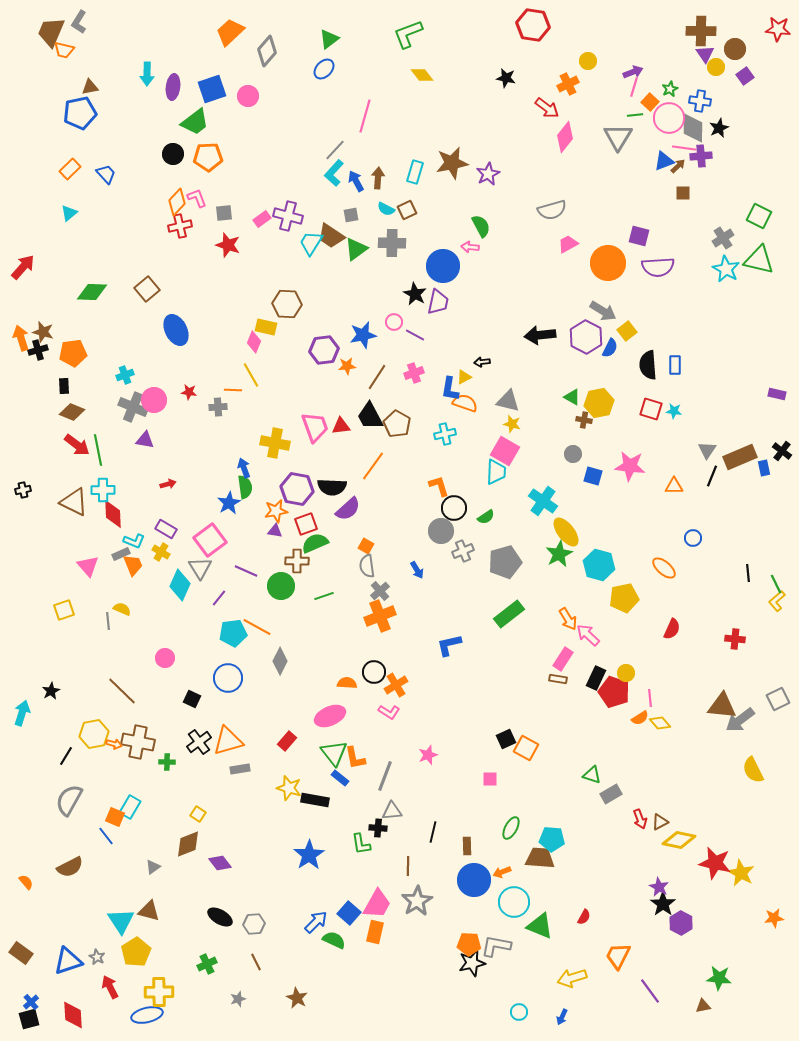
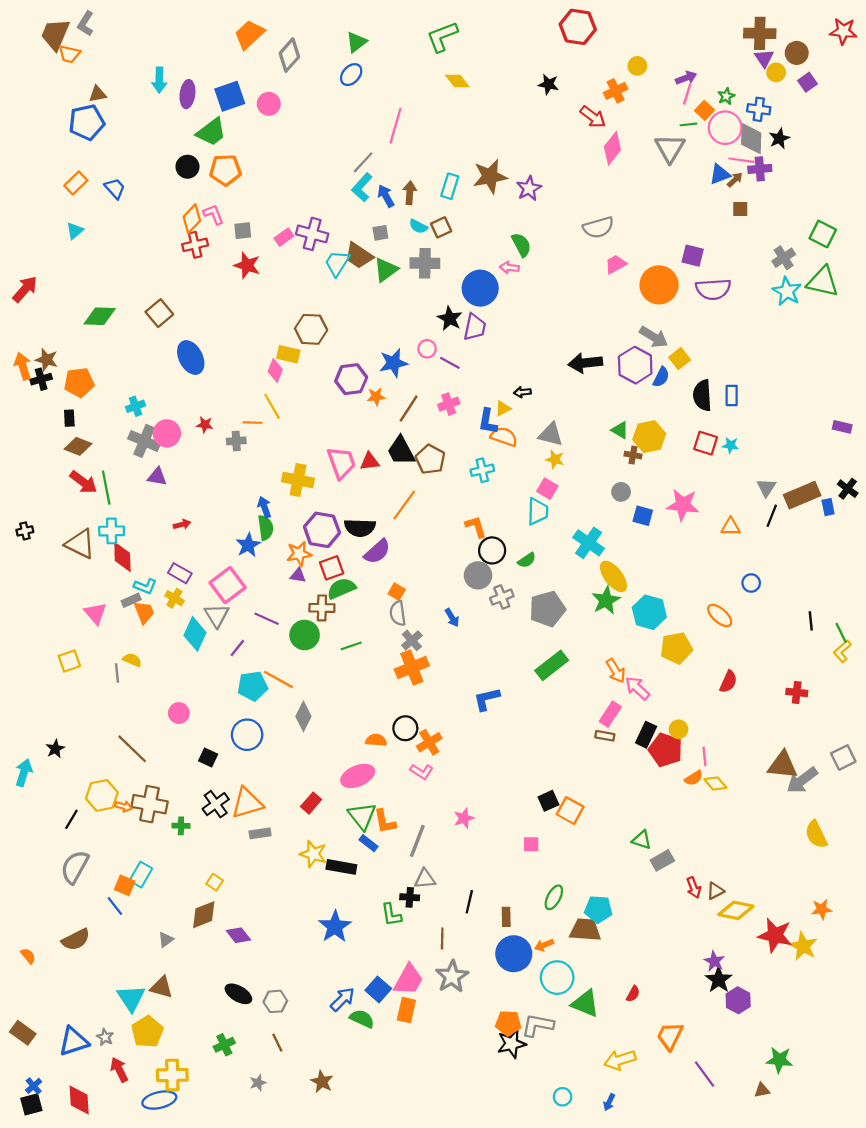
pink square: (505, 451) -> (547, 489), size x0.7
orange star: (774, 918) -> (822, 909), moved

